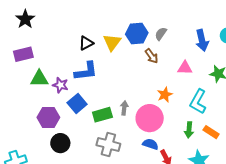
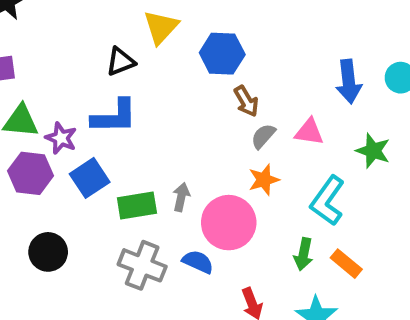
gray semicircle: (161, 34) -> (263, 136), moved
yellow triangle: (112, 42) -> (161, 27), moved
purple hexagon: (48, 117) -> (31, 173), moved
blue semicircle: (150, 144) -> (198, 262), moved

